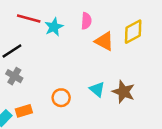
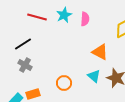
cyan star: (54, 27) -> (64, 15), moved
orange triangle: (104, 41) -> (100, 52), moved

